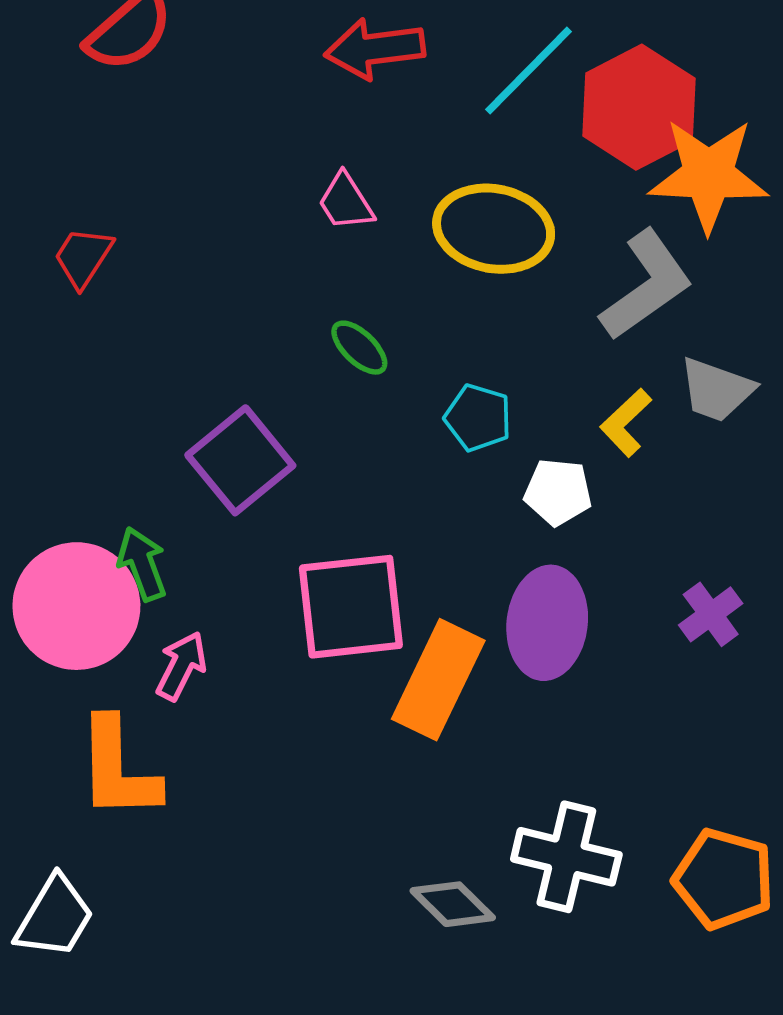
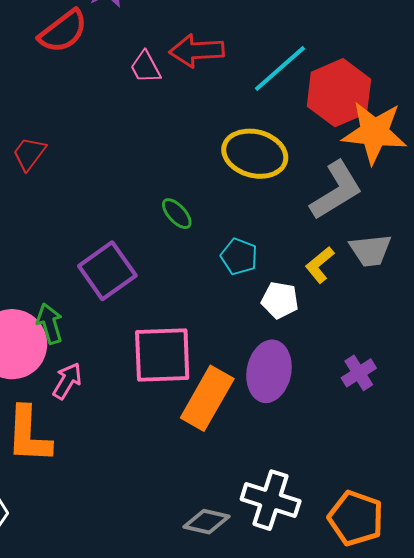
pink trapezoid: (346, 202) -> (146, 67), moved
gray trapezoid: (716, 390) -> (370, 250), turned -30
gray diamond: (453, 904) -> (207, 522), turned -36

